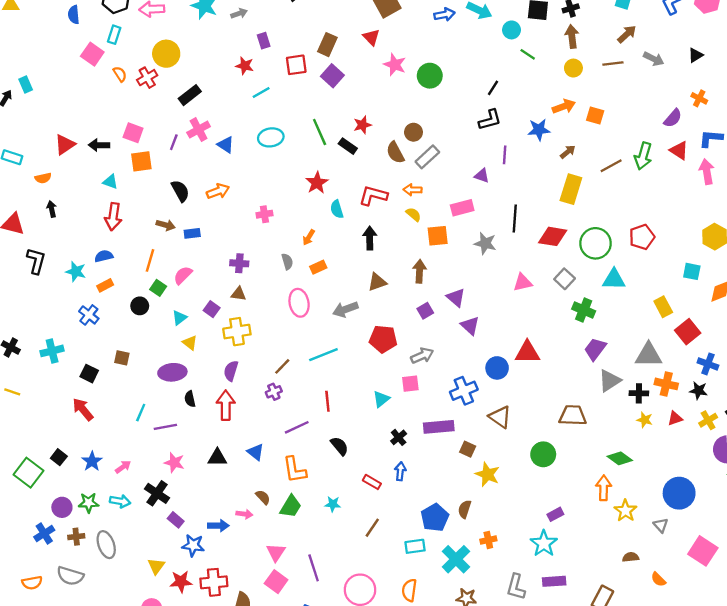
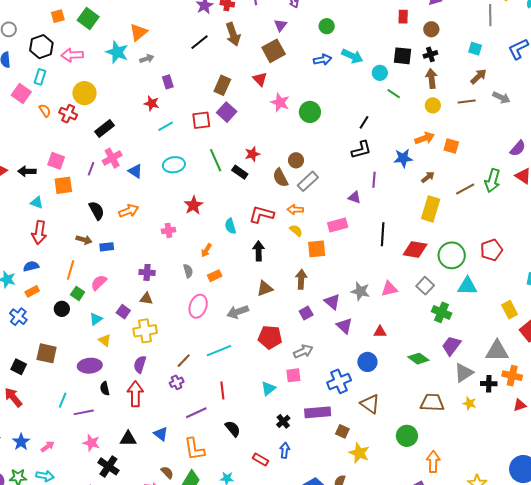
red square: (296, 65) -> (201, 120), moved
red cross: (147, 78) -> (68, 114), turned -36
red star: (317, 183) -> (193, 205), moved
gray star: (485, 243) -> (360, 291), moved
pink ellipse: (299, 303) -> (198, 306), turned 30
red triangle: (527, 352) -> (380, 332), moved, size x0.6
brown square: (122, 358) -> (47, 353), size x1.5
yellow star: (645, 420) -> (469, 403), moved
green diamond: (620, 458) -> (418, 359), moved
orange arrow: (604, 488) -> (433, 462), moved
black cross: (157, 493) -> (108, 466), moved

